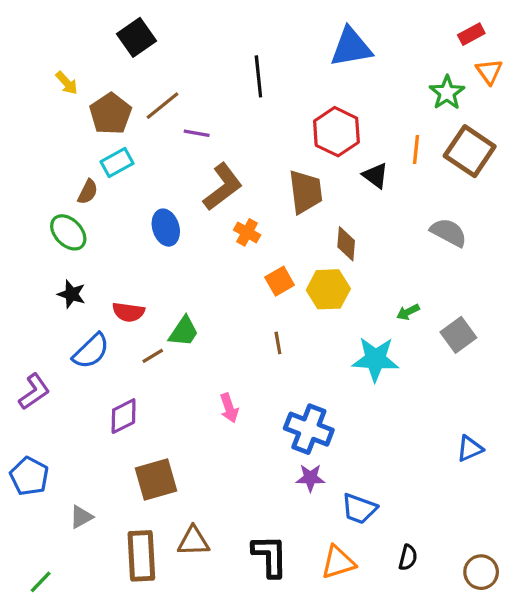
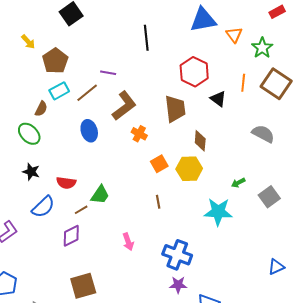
orange triangle: (489, 72) -> (234, 35), moved
brown line: (163, 106) -> (87, 93), moved
purple diamond: (124, 416) -> (71, 236), moved

